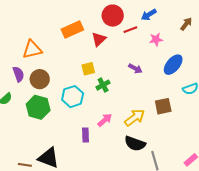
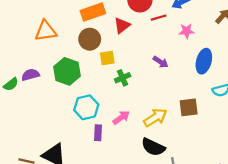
blue ellipse: (173, 65) -> (204, 61), turned -30
purple semicircle: (18, 74) -> (31, 75), moved, turned -91
brown circle: (40, 79) -> (90, 39), moved
cyan hexagon: (73, 97) -> (86, 107), moved
green hexagon: (38, 107) -> (67, 71), moved

